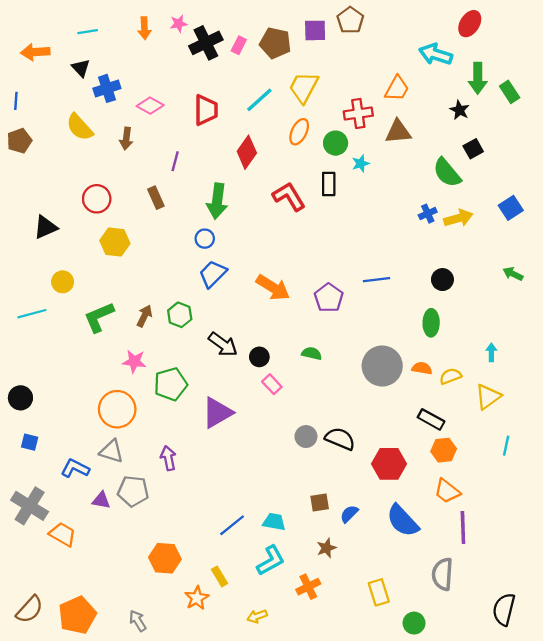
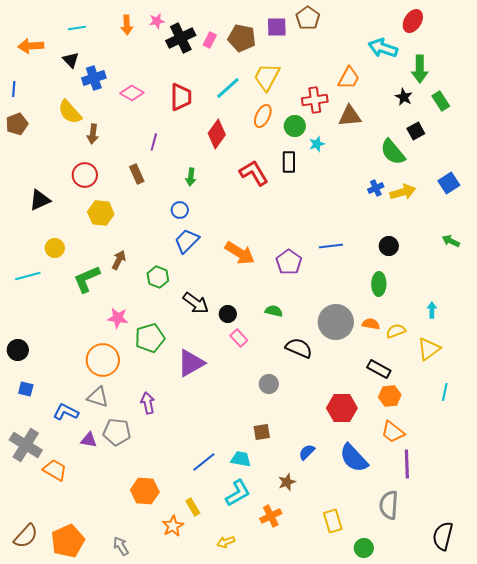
green rectangle: (510, 92) -> (441, 101), moved
brown arrow: (126, 139) -> (93, 134), moved
green arrow: (217, 201) -> (191, 177), size x0.6
brown arrow: (144, 316) -> (119, 260), moved
black semicircle: (340, 439) -> (299, 348), moved
brown square: (320, 502) -> (262, 432), moved

